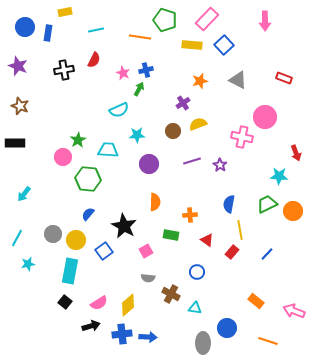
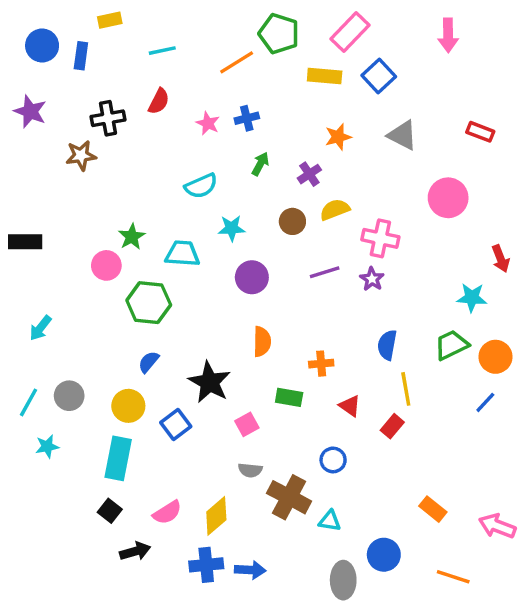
orange line: (140, 37) -> (237, 62), turned -40
green arrow: (139, 89) -> (260, 164), moved
brown star: (20, 106) -> (81, 155), moved, turned -30
pink cross: (242, 137) -> (380, 238), moved
gray circle: (53, 234) -> (69, 396), moved
blue line: (267, 254) -> (485, 402), moved
brown cross: (171, 294) -> (289, 497), size x1.4
black arrow: (91, 326) -> (135, 551), moved

